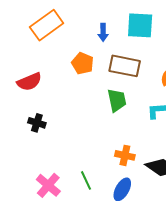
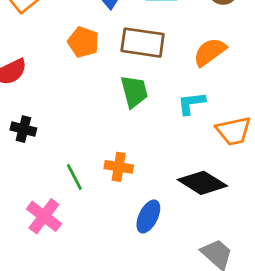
orange cross: (125, 155) -> (119, 167), moved
green line: (86, 180) -> (74, 177), moved

